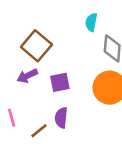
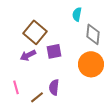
purple square: (60, 82) -> (54, 51), moved

